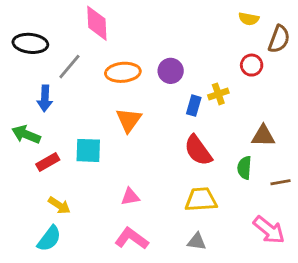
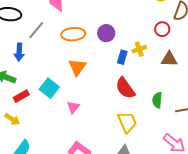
brown triangle: (263, 136) -> (169, 59), moved
cyan square: (88, 150) -> (49, 88), turned 36
pink triangle: (130, 197) -> (73, 107), moved, turned -40
yellow trapezoid: (201, 200) -> (127, 122), turned 70
yellow arrow: (59, 205) -> (12, 119), moved

